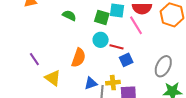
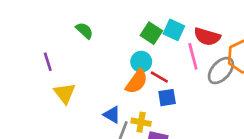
green semicircle: (69, 15) -> (84, 31), moved
orange semicircle: (79, 58) -> (137, 82), moved
gray ellipse: (163, 66) -> (221, 70), moved
blue triangle: (91, 83) -> (112, 115), turned 32

